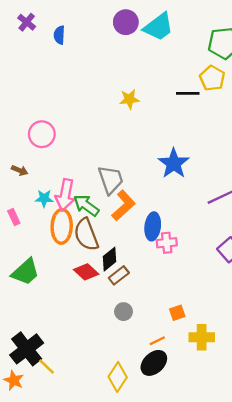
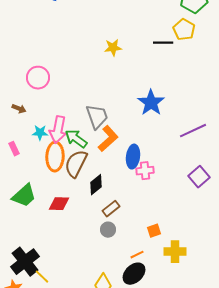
brown semicircle: (86, 235) -> (76, 164), turned 48
red diamond: (86, 272) -> (59, 204), moved, turned -40
brown rectangle: (119, 275) -> (111, 209), moved

